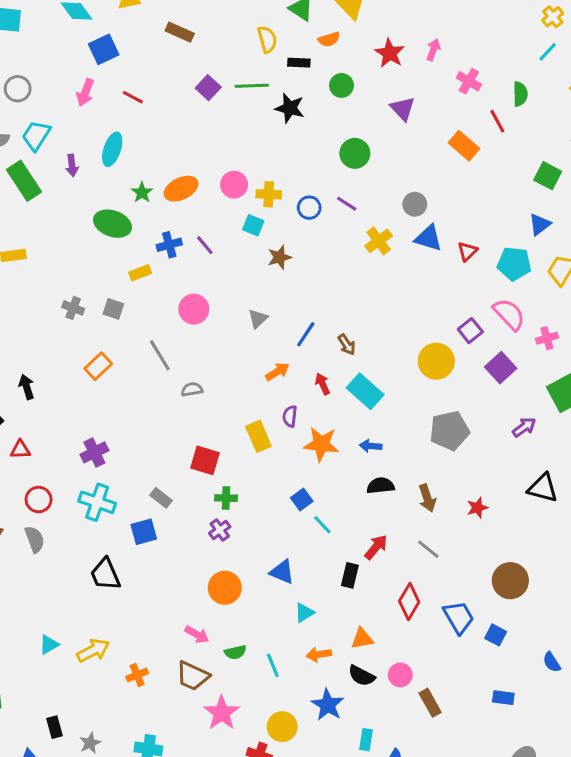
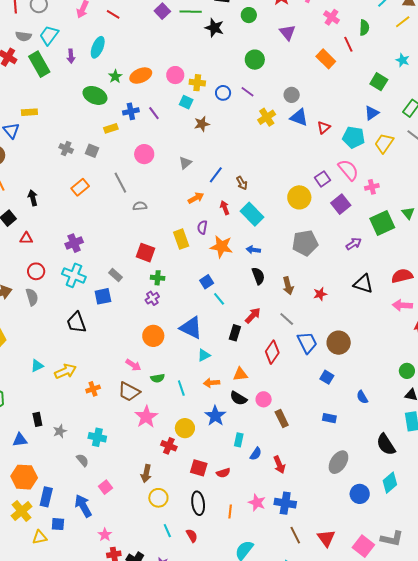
black semicircle: (381, 486) -> (258, 276), turned 72
blue triangle: (282, 572) -> (191, 328), size x1.4
blue trapezoid: (459, 617) -> (307, 343), moved

